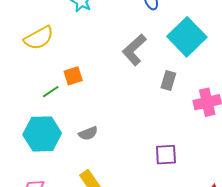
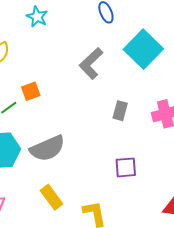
gray rectangle: (168, 81) -> (120, 111), moved
gray semicircle: (88, 133) -> (47, 148), size x1.8

